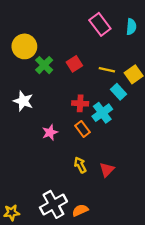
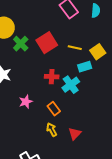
red square: (74, 64) -> (47, 43), size x1.5
cyan rectangle: (118, 92) -> (85, 67), turned -64
orange rectangle: (82, 129) -> (54, 109), moved

